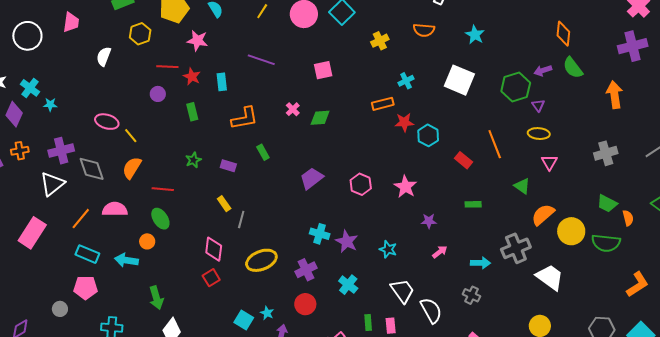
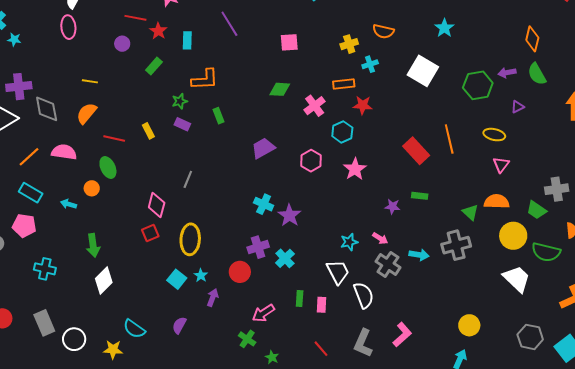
orange semicircle: (424, 30) -> (383, 31), moved
yellow cross: (380, 41) -> (349, 44), moved
purple line: (261, 60) -> (229, 24), turned 32
purple triangle: (538, 105) -> (518, 107), moved, turned 32
pink cross: (293, 109) -> (315, 106), moved, size x1.5
green rectangle: (192, 112) -> (154, 66), turned 48
pink ellipse: (107, 122) -> (68, 27), moved, turned 60
cyan hexagon: (428, 135) -> (342, 132), moved
yellow line: (131, 136) -> (90, 81), turned -49
gray cross: (606, 153) -> (557, 189), moved
green star: (193, 160) -> (180, 101), moved
red rectangle: (463, 160) -> (416, 151), size x1.5
green triangle: (522, 186) -> (470, 212), moved
yellow rectangle: (224, 204) -> (148, 131), moved
green trapezoid: (607, 204) -> (536, 210), moved
orange semicircle: (543, 215) -> (497, 202), moved, turned 35
purple star: (429, 221) -> (393, 206), moved
cyan star: (388, 249) -> (349, 242), moved, turned 30
pink arrow: (440, 252) -> (380, 238), turned 63
cyan arrow: (126, 260) -> (69, 204), size x0.7
yellow ellipse: (261, 260) -> (190, 239), moved, turned -72
purple cross: (306, 270) -> (258, 247), moved
white trapezoid: (550, 277) -> (517, 279), moved
gray cross: (471, 295) -> (388, 264), moved, size x1.4

